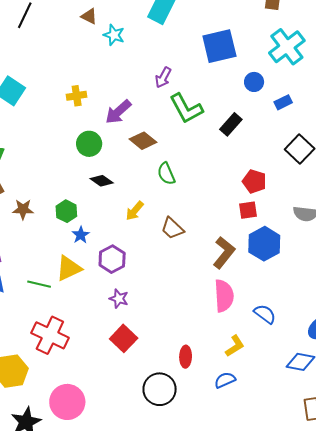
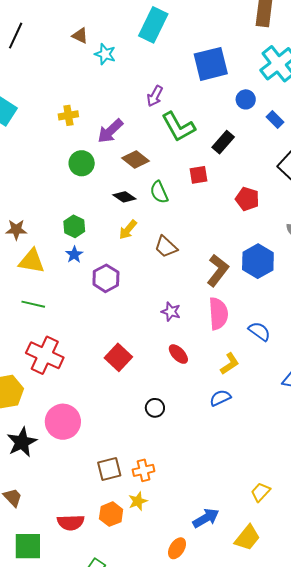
blue rectangle: (283, 102) -> (275, 119), turned 72
black diamond: (102, 181) -> (124, 197), moved
red square: (248, 210) -> (198, 175), moved
green hexagon: (66, 211) -> (74, 226), moved
yellow triangle: (69, 268) -> (32, 261), moved, turned 36
purple star: (119, 299) -> (171, 312), moved
red ellipse: (186, 357) -> (178, 354), moved, turned -45
black circle: (160, 389) -> (155, 408), size x0.6

